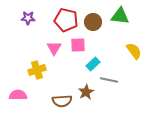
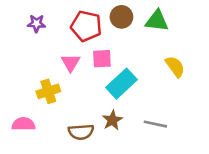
brown circle: (93, 22) -> (121, 17), moved
cyan rectangle: (93, 64) -> (121, 84), size x1.6
gray line: (109, 80) -> (155, 124), moved

